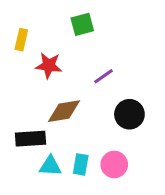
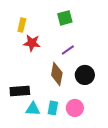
green square: (82, 24) -> (65, 18), moved
yellow rectangle: (21, 40) -> (22, 25), moved
brown diamond: (64, 111) -> (57, 74), moved, turned -70

